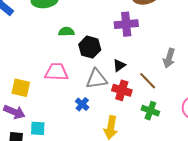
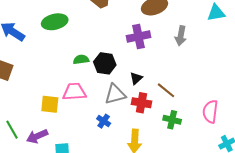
green semicircle: (66, 32) -> (81, 60), moved
gray arrow: (169, 58) -> (181, 36), moved
yellow square: (21, 88) -> (50, 104), moved
purple arrow: (14, 112) -> (37, 136), turned 140

